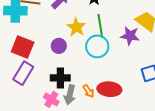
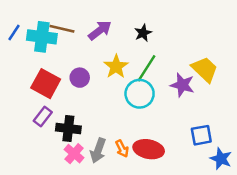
green line: (100, 26) -> (146, 68), turned 35
purple circle: (59, 46) -> (80, 78), moved
purple rectangle: (23, 73) -> (43, 117), size x0.7
black cross: (60, 78) -> (68, 128), moved

